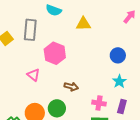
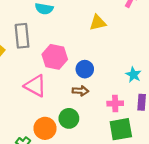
yellow triangle: (83, 24) -> (98, 23), moved
blue circle: (118, 55) -> (85, 69), moved
pink triangle: (33, 75) -> (35, 86), size x1.5

